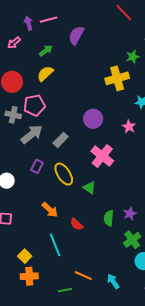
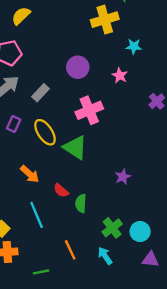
pink cross: (102, 156) -> (89, 110), turned 30
green triangle: (89, 188) -> (75, 147), size x1.6
green semicircle: (109, 218) -> (81, 203), moved
green cross: (132, 240) -> (112, 228), moved
orange line: (83, 276) -> (70, 250), turned 42
green line: (65, 290) -> (41, 272), moved

